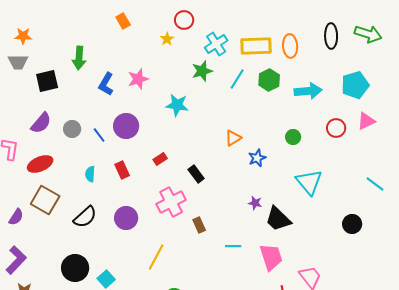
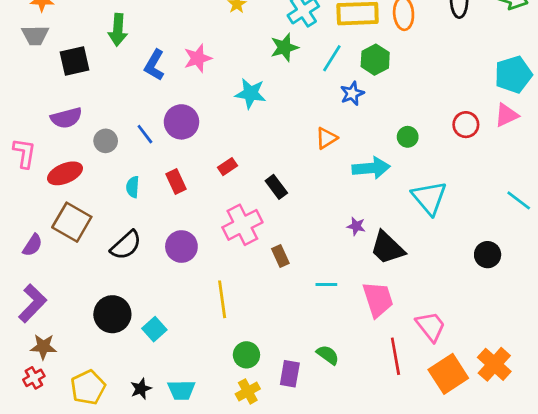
cyan pentagon: (355, 85) -> (513, 75), moved
cyan arrow: (308, 91) -> (371, 168), moved
purple semicircle: (41, 123) -> (66, 118), turned 35
gray circle: (72, 129) -> (106, 141), moved
blue star: (257, 158) -> (352, 93), moved
yellow line: (156, 257) -> (222, 299), turned -36

